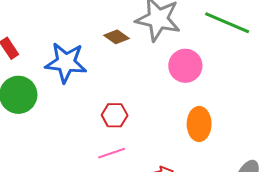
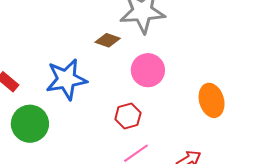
pink circle: (185, 66) -> (148, 70), moved

